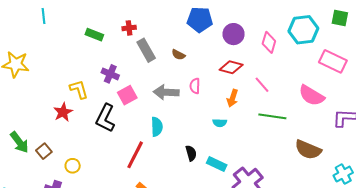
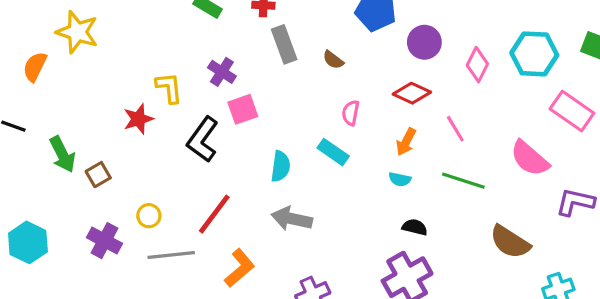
gray arrow: (166, 92) -> (292, 219), moved
cyan semicircle: (220, 123) -> (400, 179), moved
black semicircle: (191, 153) -> (415, 227), moved, turned -70
red line: (135, 155) -> (214, 214), moved
cyan rectangle: (217, 164) -> (333, 152), moved
yellow circle: (73, 166) -> (149, 216), moved

